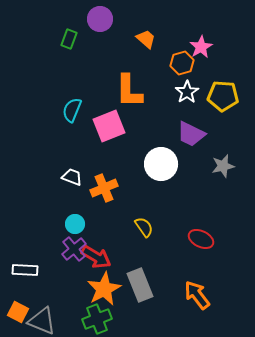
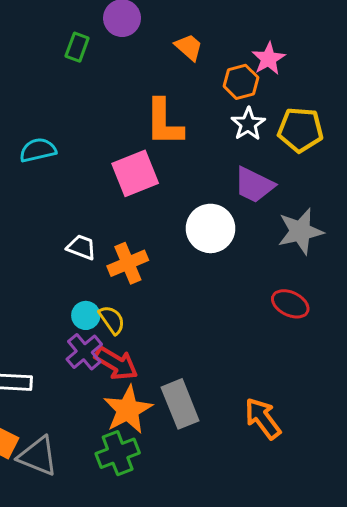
cyan semicircle: (72, 110) -> (38, 150), moved, turned 55
gray star: (223, 166) -> (300, 231), size x1.4
yellow semicircle: (144, 227) -> (112, 320), moved
red ellipse: (201, 239) -> (290, 304), moved

